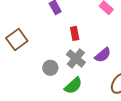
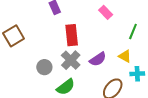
red rectangle: (75, 33) -> (72, 35), size x1.5

